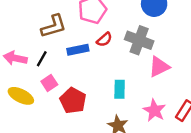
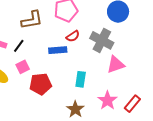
blue rectangle: (78, 50) -> (58, 50), moved
red pentagon: (73, 101) -> (41, 84), turned 30

